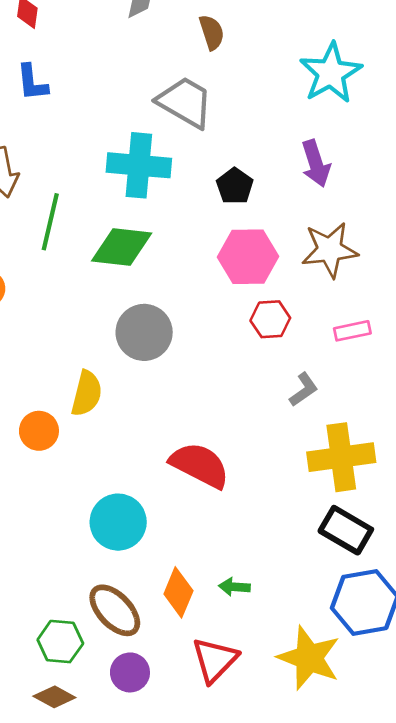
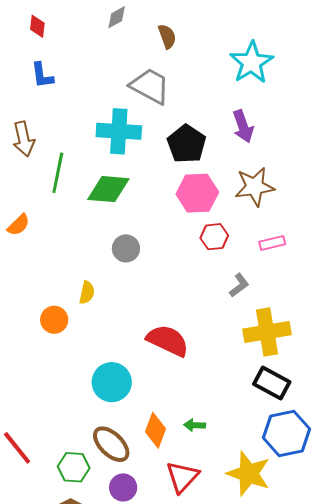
black pentagon: (235, 186) -> (187, 144), size x1.5
gray circle: (144, 332) -> (126, 248), size x0.7
yellow semicircle: (87, 393) -> (87, 293), size x0.7

